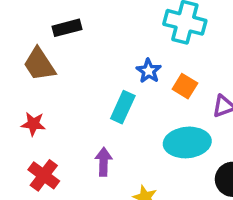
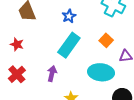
blue star: (149, 71) -> (69, 16), moved
cyan rectangle: (123, 107) -> (69, 45), size x1.4

